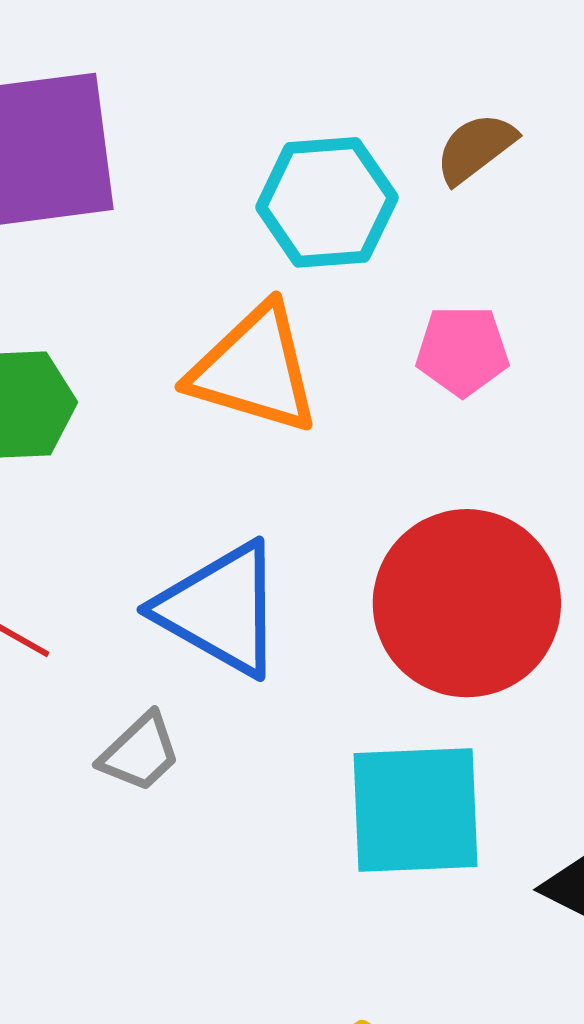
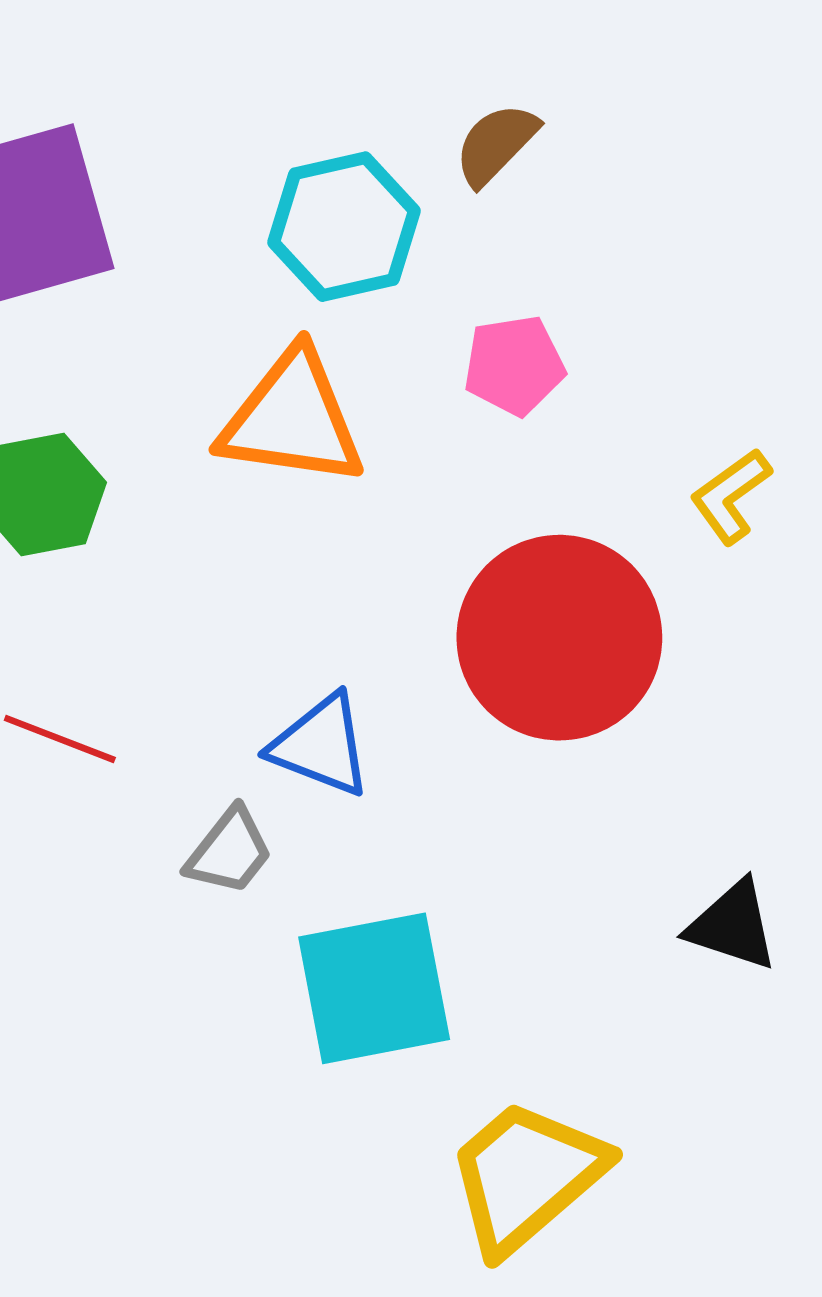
blue triangle: (220, 609) -> (321, 745), moved, size x0.7
cyan square: (415, 810) -> (374, 988), moved

